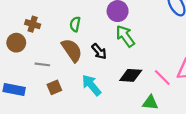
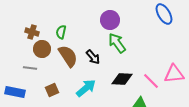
green semicircle: (75, 24) -> (61, 32), moved
brown circle: (16, 43) -> (42, 49), moved
gray line: (42, 64) -> (30, 68), moved
cyan arrow: (91, 85) -> (86, 88), turned 90

